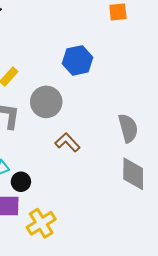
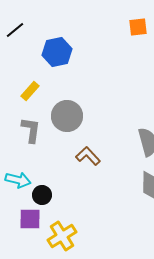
blue hexagon: (78, 60) -> (57, 52), moved

